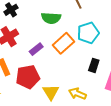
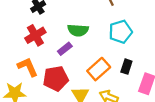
green semicircle: (51, 18) -> (78, 30), moved
orange rectangle: (64, 43) -> (99, 69), moved

